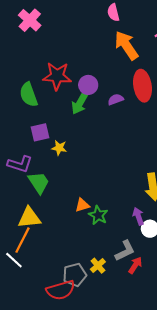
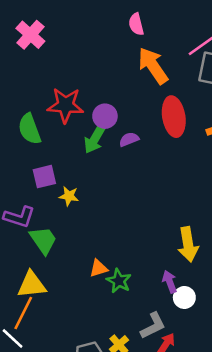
purple semicircle: (116, 99) -> (129, 139), moved

